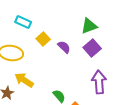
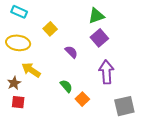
cyan rectangle: (23, 22) -> (19, 12), moved
purple semicircle: (64, 47) -> (71, 52), moved

